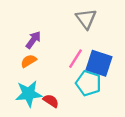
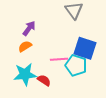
pink line: (76, 59) -> (59, 59), moved, turned 54

